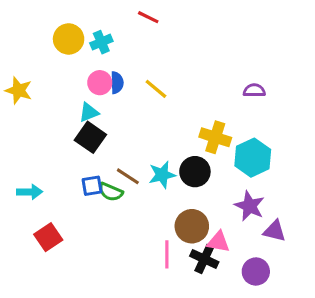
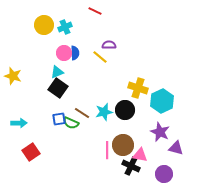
yellow star: (19, 90) -> (13, 76), moved
purple semicircle: (254, 90) -> (109, 45), moved
pink line: (167, 254) -> (107, 150), moved

